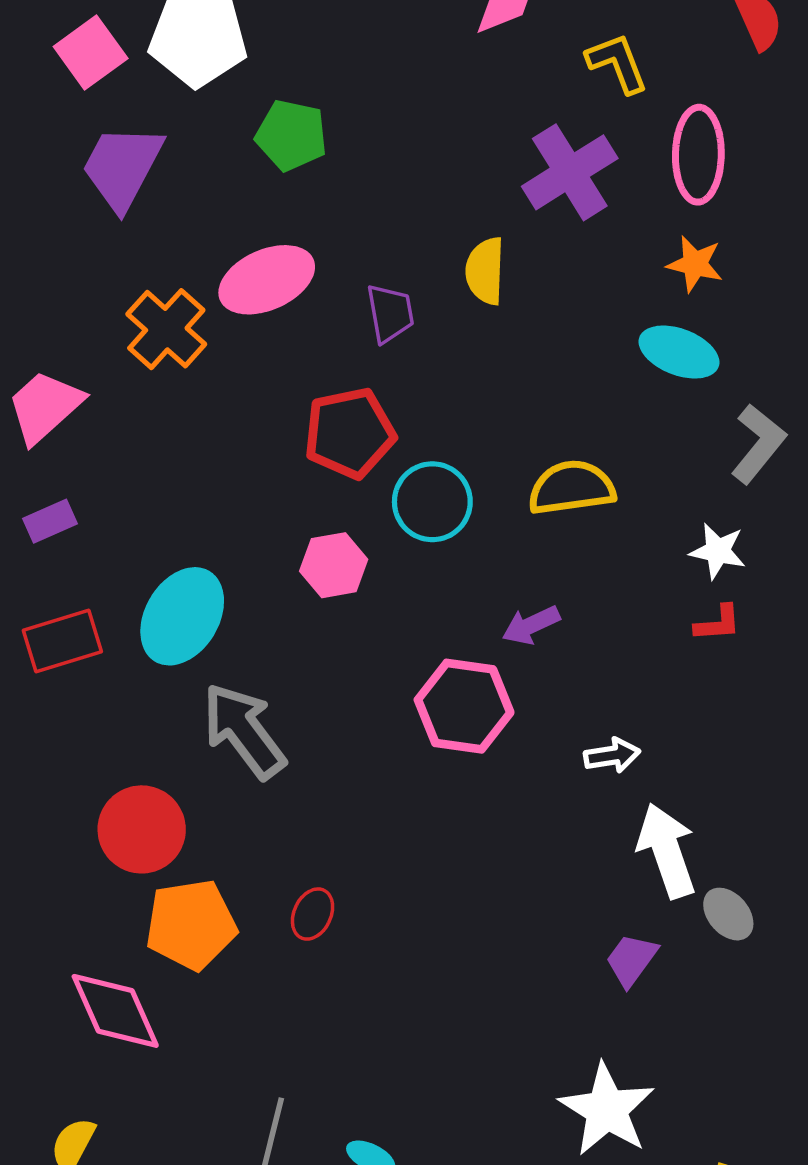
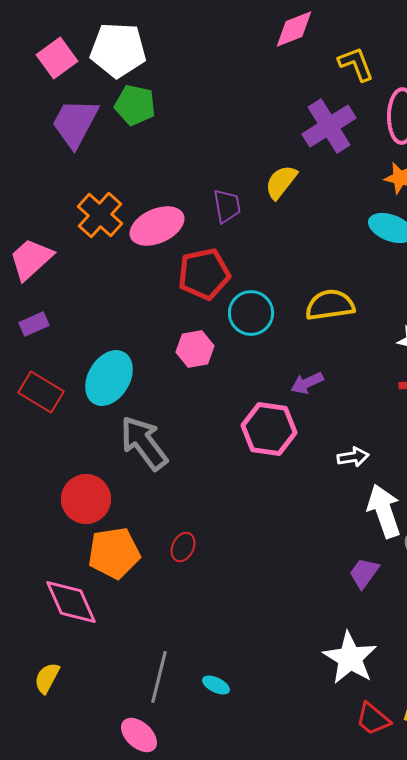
green pentagon: (291, 135) -> (135, 105), moved
yellow semicircle: (485, 271) -> (281, 182), turned 36
pink ellipse: (267, 280) -> (157, 226), moved
red rectangle: (62, 641) -> (41, 392), turned 48

